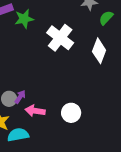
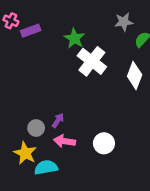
green star: (24, 19) -> (74, 38), moved, turned -30
purple arrow: (20, 97) -> (58, 120), moved

